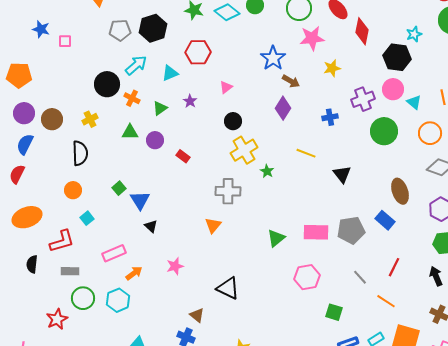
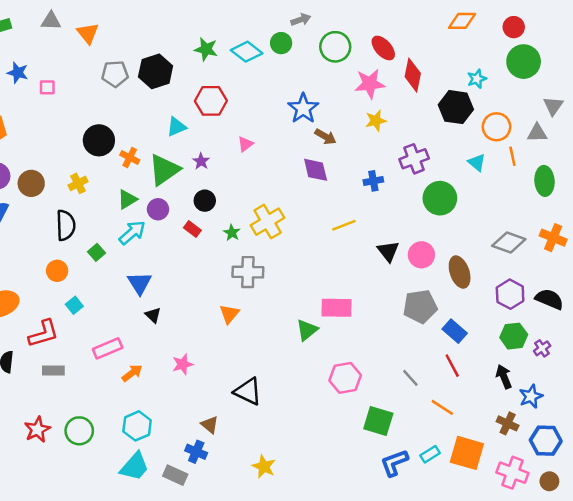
pink star: (312, 38) -> (370, 84), moved
cyan arrow: (136, 65) -> (132, 233), moved
pink circle: (393, 89) -> (421, 255), moved
green triangle: (160, 108) -> (164, 170), size x1.8
purple diamond: (283, 108) -> (316, 170), turned -45
black circle: (233, 121) -> (205, 201), moved
green triangle: (130, 132) -> (127, 199), turned -30
orange circle: (430, 133) -> (496, 127), moved
yellow line: (306, 153) -> (344, 225), turned -42
green star: (267, 171) -> (232, 233), moved
green square: (119, 188) -> (96, 252), moved
blue rectangle: (385, 220) -> (455, 331), moved
gray pentagon: (351, 230) -> (420, 306), moved
pink rectangle: (316, 232) -> (336, 308), moved
red line: (394, 267) -> (452, 366), turned -54
green circle: (83, 298) -> (79, 431), moved
cyan hexagon: (118, 300) -> (137, 426), moved
green square: (334, 312) -> (378, 421), size x1.4

